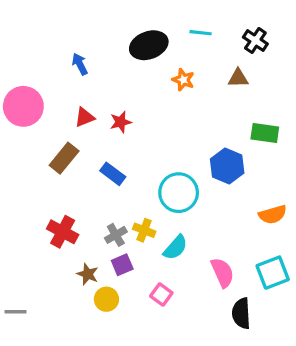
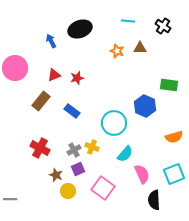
black ellipse: (149, 45) -> (80, 29), moved
brown triangle: (238, 78) -> (140, 48), moved
cyan semicircle: (175, 247) -> (125, 154), moved
pink square: (161, 295) -> (103, 188), size x1.6

